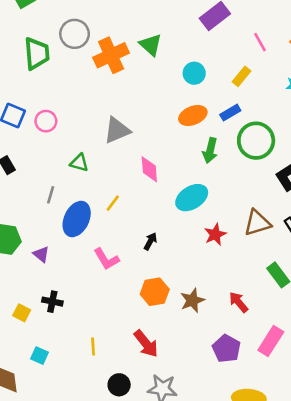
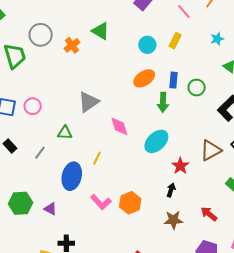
orange cross: (111, 55) -> (72, 45), size x0.6
cyan circle: (194, 73) -> (147, 45), moved
blue rectangle: (230, 113) -> (174, 80), moved, turned -42
green circle: (256, 141) -> (197, 88), size x0.6
gray line: (51, 195) -> (40, 153), moved, turned 32
black arrow: (150, 241) -> (171, 190), moved
orange hexagon: (155, 292) -> (130, 203), moved
brown star: (192, 300) -> (173, 220), turned 30

